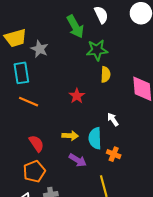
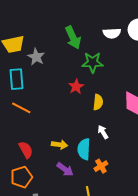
white semicircle: (101, 15) -> (112, 33), moved, turned 108
yellow semicircle: (106, 74) -> (98, 102), moved
red star: (77, 96) -> (76, 87), moved
orange cross: (114, 154) -> (101, 166), turned 32

